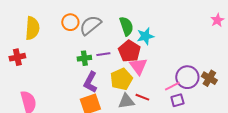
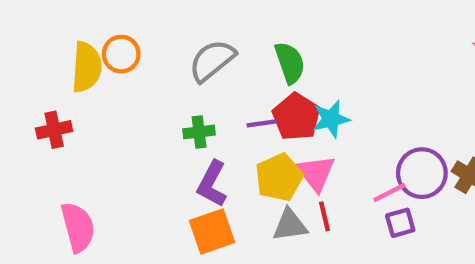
orange circle: (70, 22) -> (121, 54), moved
cyan star: (145, 36) -> (331, 119), moved
purple line: (103, 54) -> (262, 123), moved
pink triangle: (138, 66) -> (316, 173), moved
red line: (142, 97) -> (325, 216), turned 56

